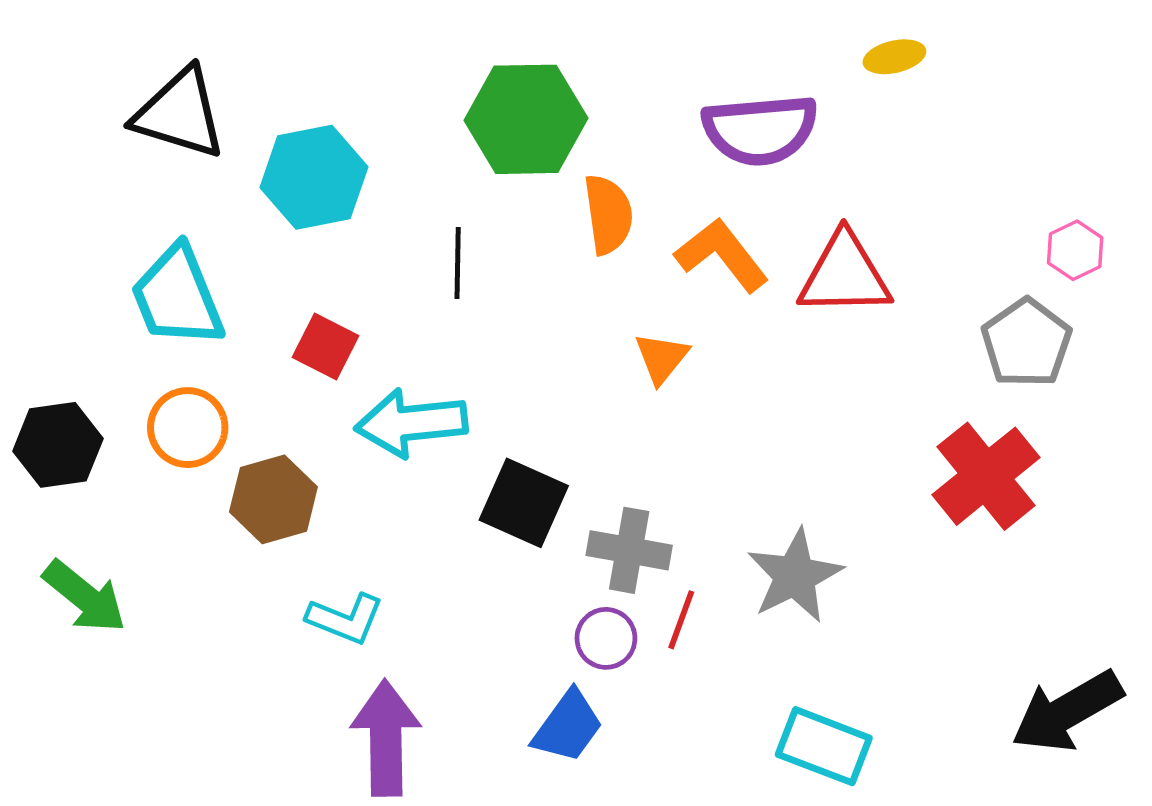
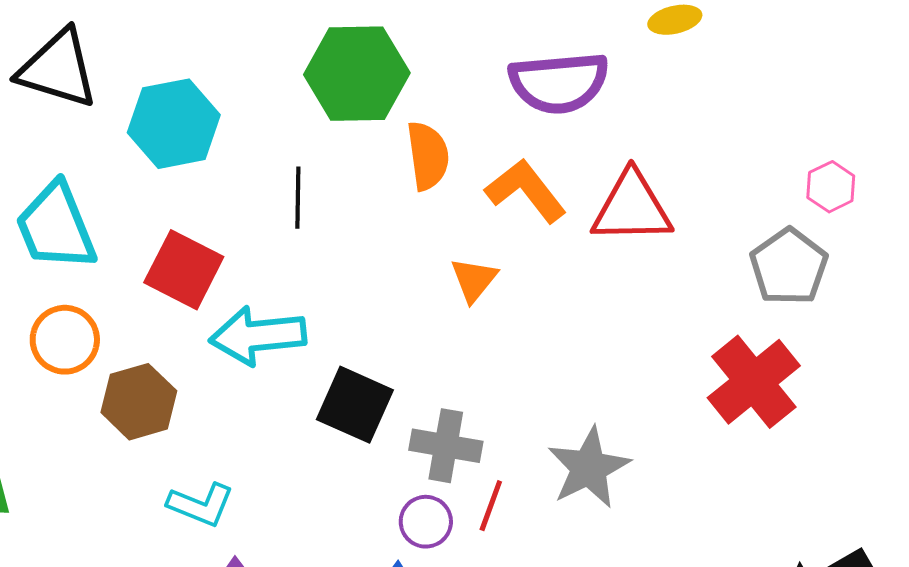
red square: (326, 346) -> (184, 270), size x1.4

